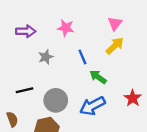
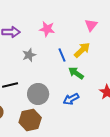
yellow arrow: (115, 46) -> (82, 50), moved
blue arrow: (93, 106) -> (71, 99), size x0.7

